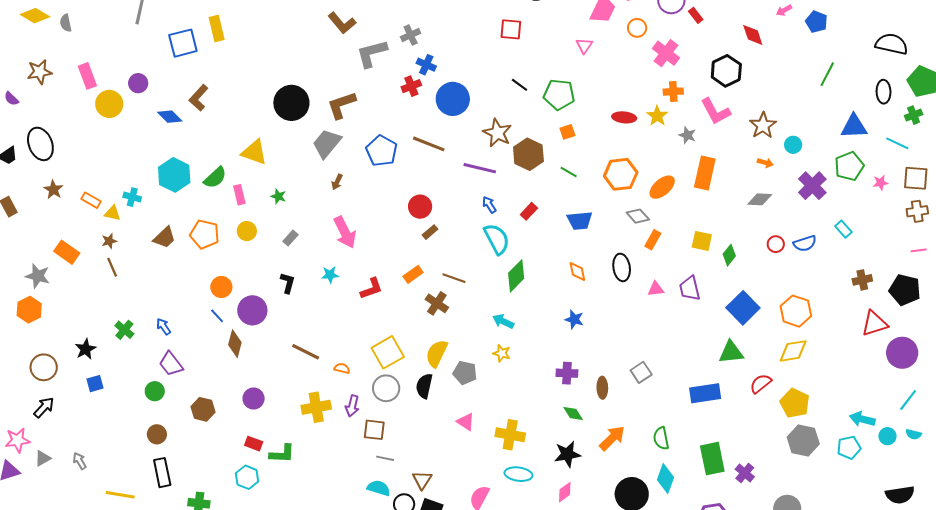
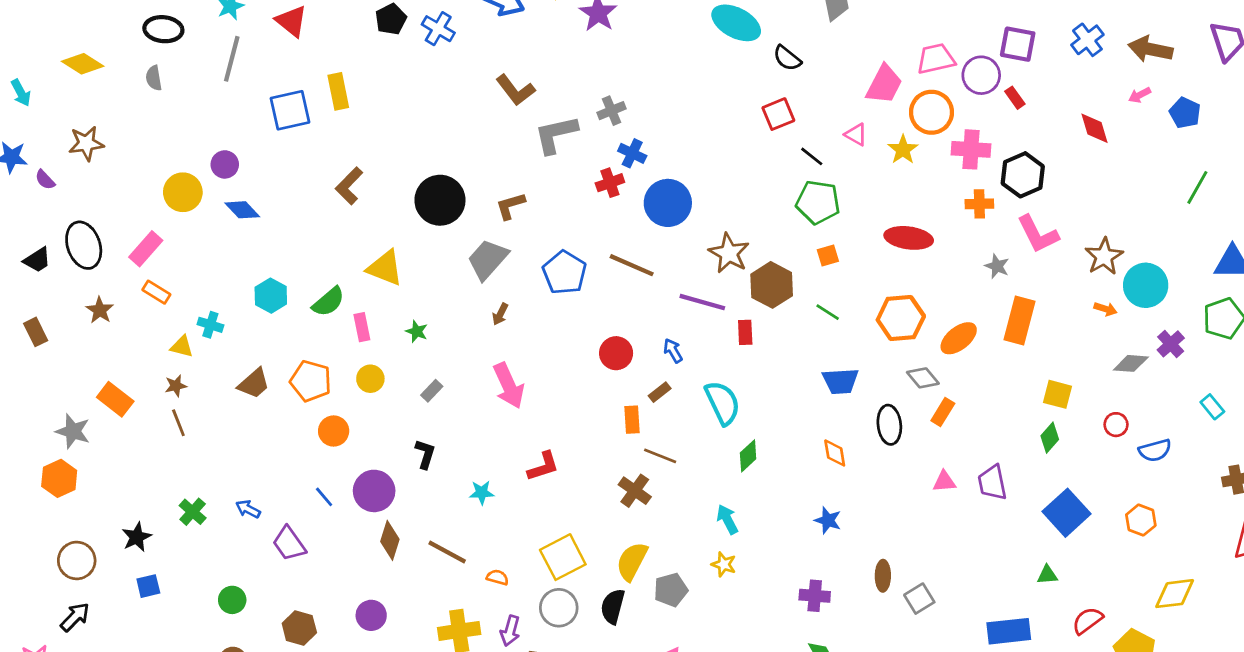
gray semicircle: (66, 23) -> (154, 78), moved
orange circle: (637, 28) -> (931, 112), size x1.6
red square: (511, 29) -> (778, 114), moved, turned -30
pink triangle: (584, 46) -> (856, 135), turned -36
pink cross: (666, 53) -> (971, 149), turned -36
black hexagon: (726, 71) -> (1023, 175), moved
pink rectangle: (87, 76) -> (146, 249), moved, turned 60
black line: (519, 85) -> (812, 156), moved
brown L-shape: (199, 98) -> (349, 186), moved
brown L-shape: (341, 105) -> (510, 206), size x0.7
yellow star: (657, 116) -> (903, 150), moved
blue diamond: (170, 117) -> (242, 210), moved
red ellipse: (624, 117) -> (909, 238), size x1.4
cyan circle: (793, 145) -> (1146, 285), size x1.8
cyan hexagon: (174, 175) -> (271, 296), size x0.7
purple cross: (812, 186) -> (1171, 344), size x0.7
gray diamond: (760, 199) -> (1131, 363), moved
orange rectangle: (91, 200) -> (156, 292), moved
blue arrow: (489, 205) -> (673, 351), moved
red rectangle: (529, 211) -> (745, 332), moved, turned -48
brown rectangle: (430, 232) -> (660, 392), moved
yellow square: (702, 241) -> (1058, 394), moved
blue semicircle: (805, 243) -> (1155, 450), moved
black ellipse: (622, 267) -> (889, 425), moved
orange rectangle: (413, 274) -> (632, 420), moved, turned -60
cyan star: (330, 275) -> (482, 493), moved
green diamond: (516, 276) -> (748, 456), size x0.7
orange circle: (221, 287) -> (334, 431), moved
orange hexagon: (796, 311) -> (1141, 520), size x0.7
cyan arrow: (503, 321) -> (727, 519), turned 35
blue arrow: (164, 327) -> (248, 509), turned -30
brown diamond: (235, 344) -> (390, 540), moved
yellow diamond: (793, 351) -> (1175, 594), moved
green triangle: (731, 352) -> (1047, 575), size x0.6
purple trapezoid: (171, 364) -> (289, 544), moved
gray pentagon: (465, 373) -> (671, 590), turned -30
brown ellipse: (602, 388) -> (883, 576), moved

